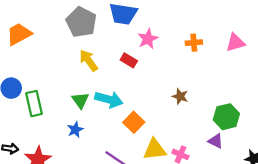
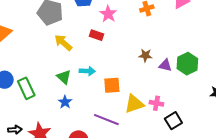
cyan arrow: (109, 99) -> (87, 71), size x0.7
orange square: (134, 122) -> (112, 85), turned -36
purple triangle: (216, 141) -> (165, 65), moved

